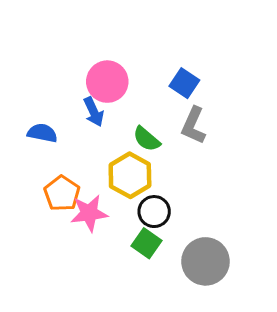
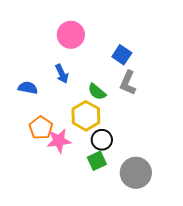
pink circle: (107, 82) -> (71, 35), moved
green square: (147, 243) -> (97, 161), turned 30

